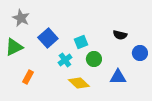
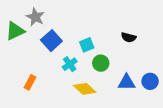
gray star: (21, 18) -> (35, 17), moved
green triangle: (14, 47) -> (15, 31), moved
blue circle: (140, 53) -> (150, 81), moved

